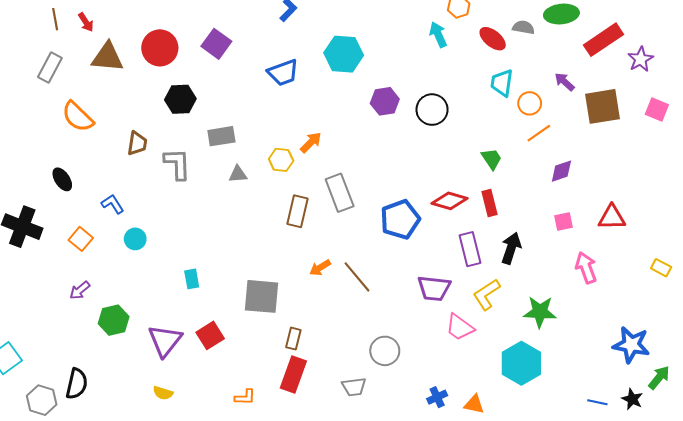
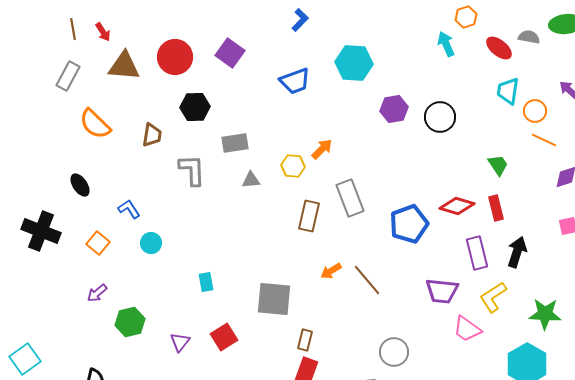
orange line: (539, 133) -> (544, 140), turned 60
brown trapezoid: (137, 143) -> (152, 135), moved
purple triangle: (165, 341) -> (180, 342), size x0.6

